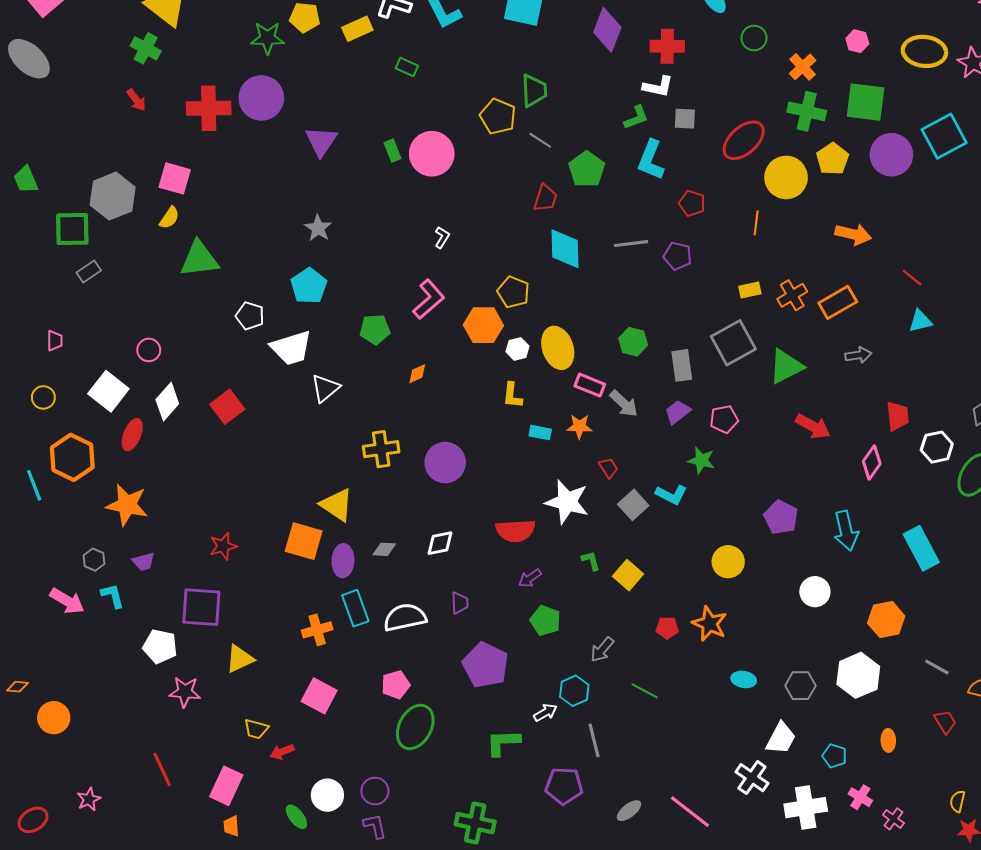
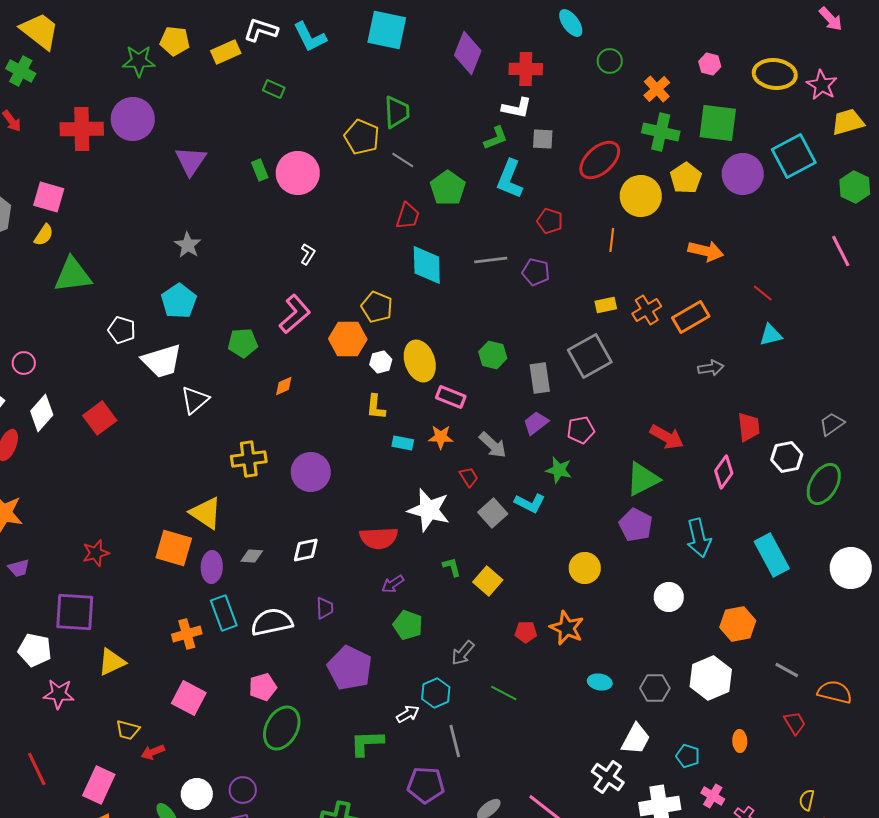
green triangle: (786, 366) -> (643, 479), moved
gray arrow: (624, 404) -> (493, 445), moved

